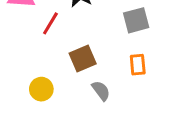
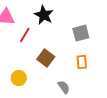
brown square: (83, 59) -> (46, 58), turned -30
gray semicircle: (101, 91) -> (64, 87), moved

